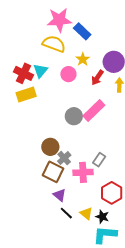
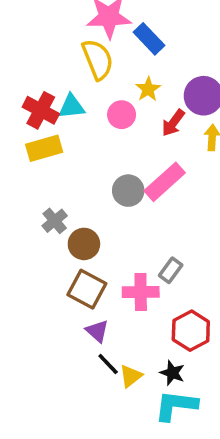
yellow semicircle: (54, 44) -> (98, 59), turned 45
cyan triangle: (41, 71) -> (72, 107), turned 42
gray cross: (64, 158) -> (55, 221), moved
yellow triangle: (86, 213) -> (131, 376), moved, turned 40

